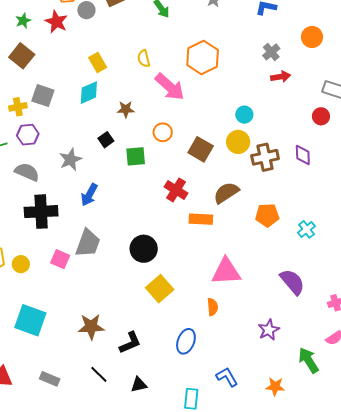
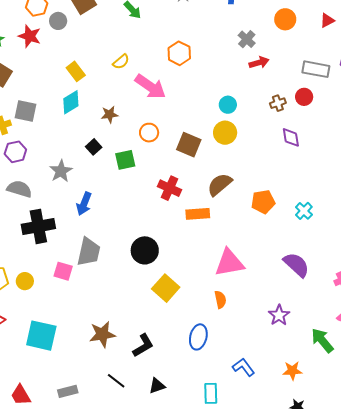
orange hexagon: (203, 58) -> (179, 53), size x0.7
yellow semicircle: (144, 59) -> (121, 62), turned -108
brown cross: (265, 157) -> (278, 103), moved, size x0.6
gray rectangle: (50, 379) -> (68, 391), turned -30

